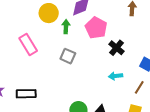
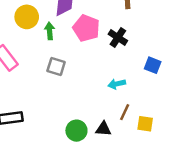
black cross: (116, 48) -> (118, 37), moved
brown line: (139, 87) -> (125, 112), moved

